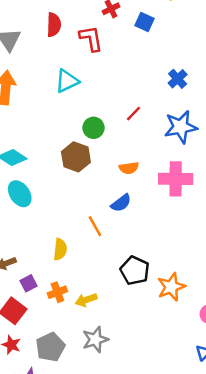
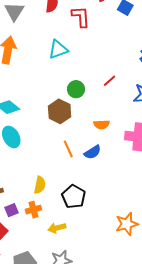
orange line: (95, 226) -> (68, 149), moved
black pentagon: (135, 271) -> (74, 197), moved
orange cross: (57, 292) -> (33, 210), moved

